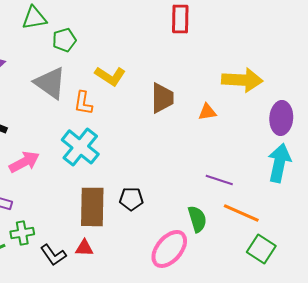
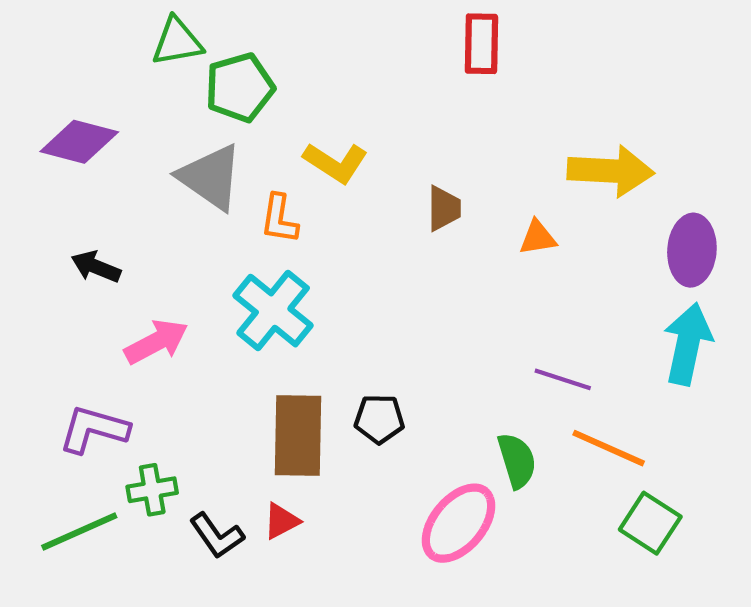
green pentagon: (64, 40) -> (240, 88), size x1.4
brown trapezoid: (162, 98) -> (444, 208), size x0.7
red triangle: (84, 248) -> (281, 521), turned -30

